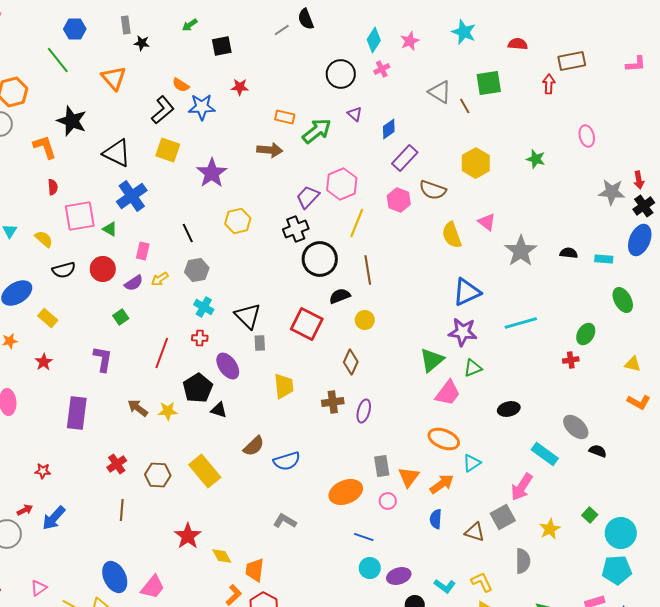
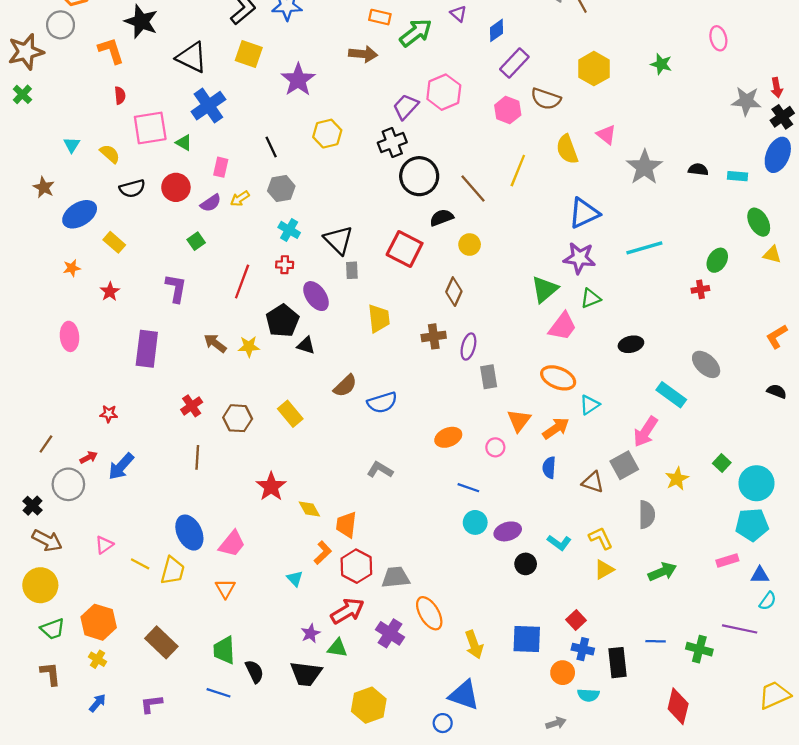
yellow line: (357, 223) -> (518, 171), moved
brown line: (368, 270) -> (473, 188), turned -32
yellow triangle: (633, 364) -> (772, 255), moved
orange L-shape: (639, 402) -> (777, 336), turned 120
black semicircle: (598, 451) -> (777, 391), moved
gray rectangle: (382, 466) -> (489, 377), moved
yellow rectangle: (205, 471) -> (290, 414), size x0.7
orange ellipse: (346, 492) -> (448, 437), size x0.7

